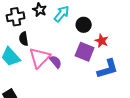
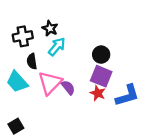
cyan arrow: (62, 14) -> (57, 47), moved
black circle: (84, 25) -> (101, 55), moved
red star: (102, 41) -> (98, 93), moved

